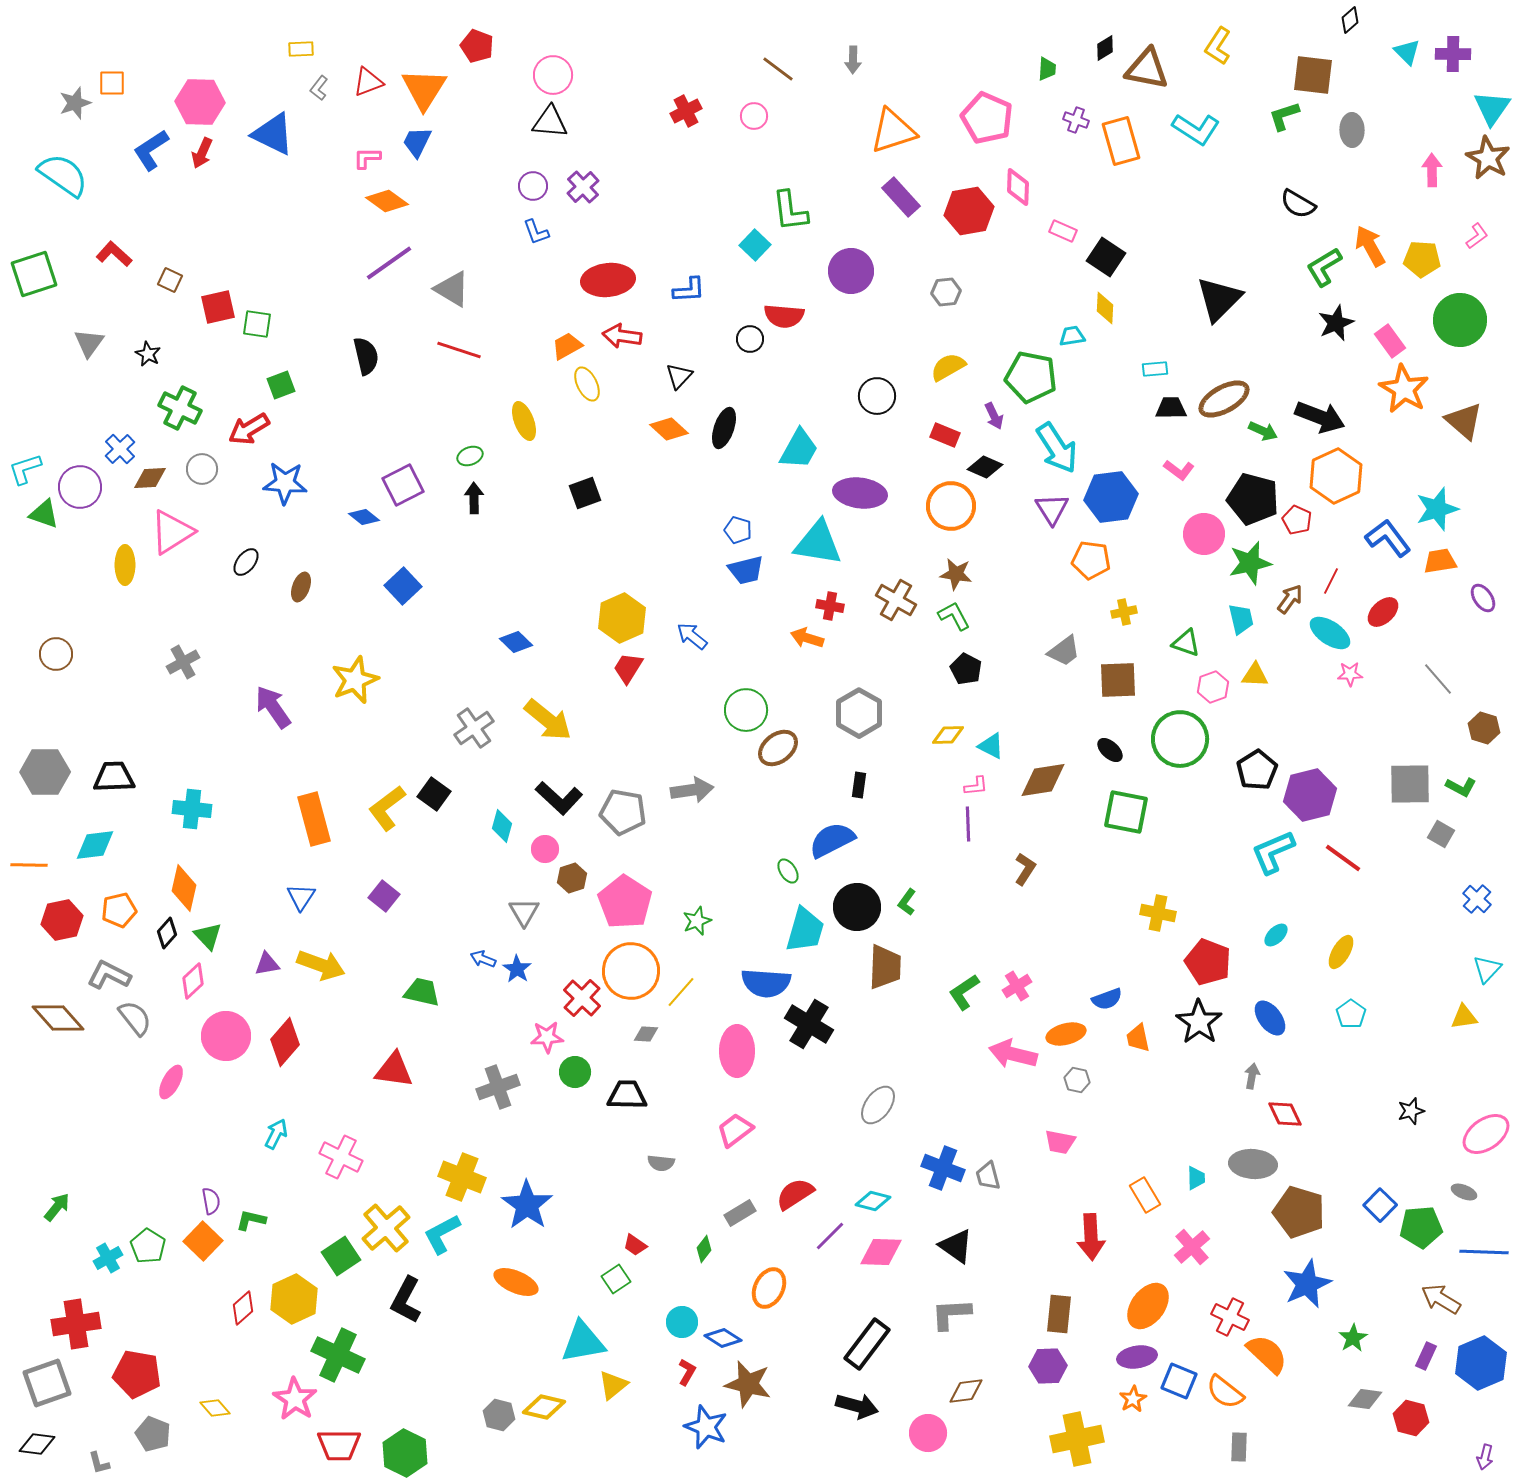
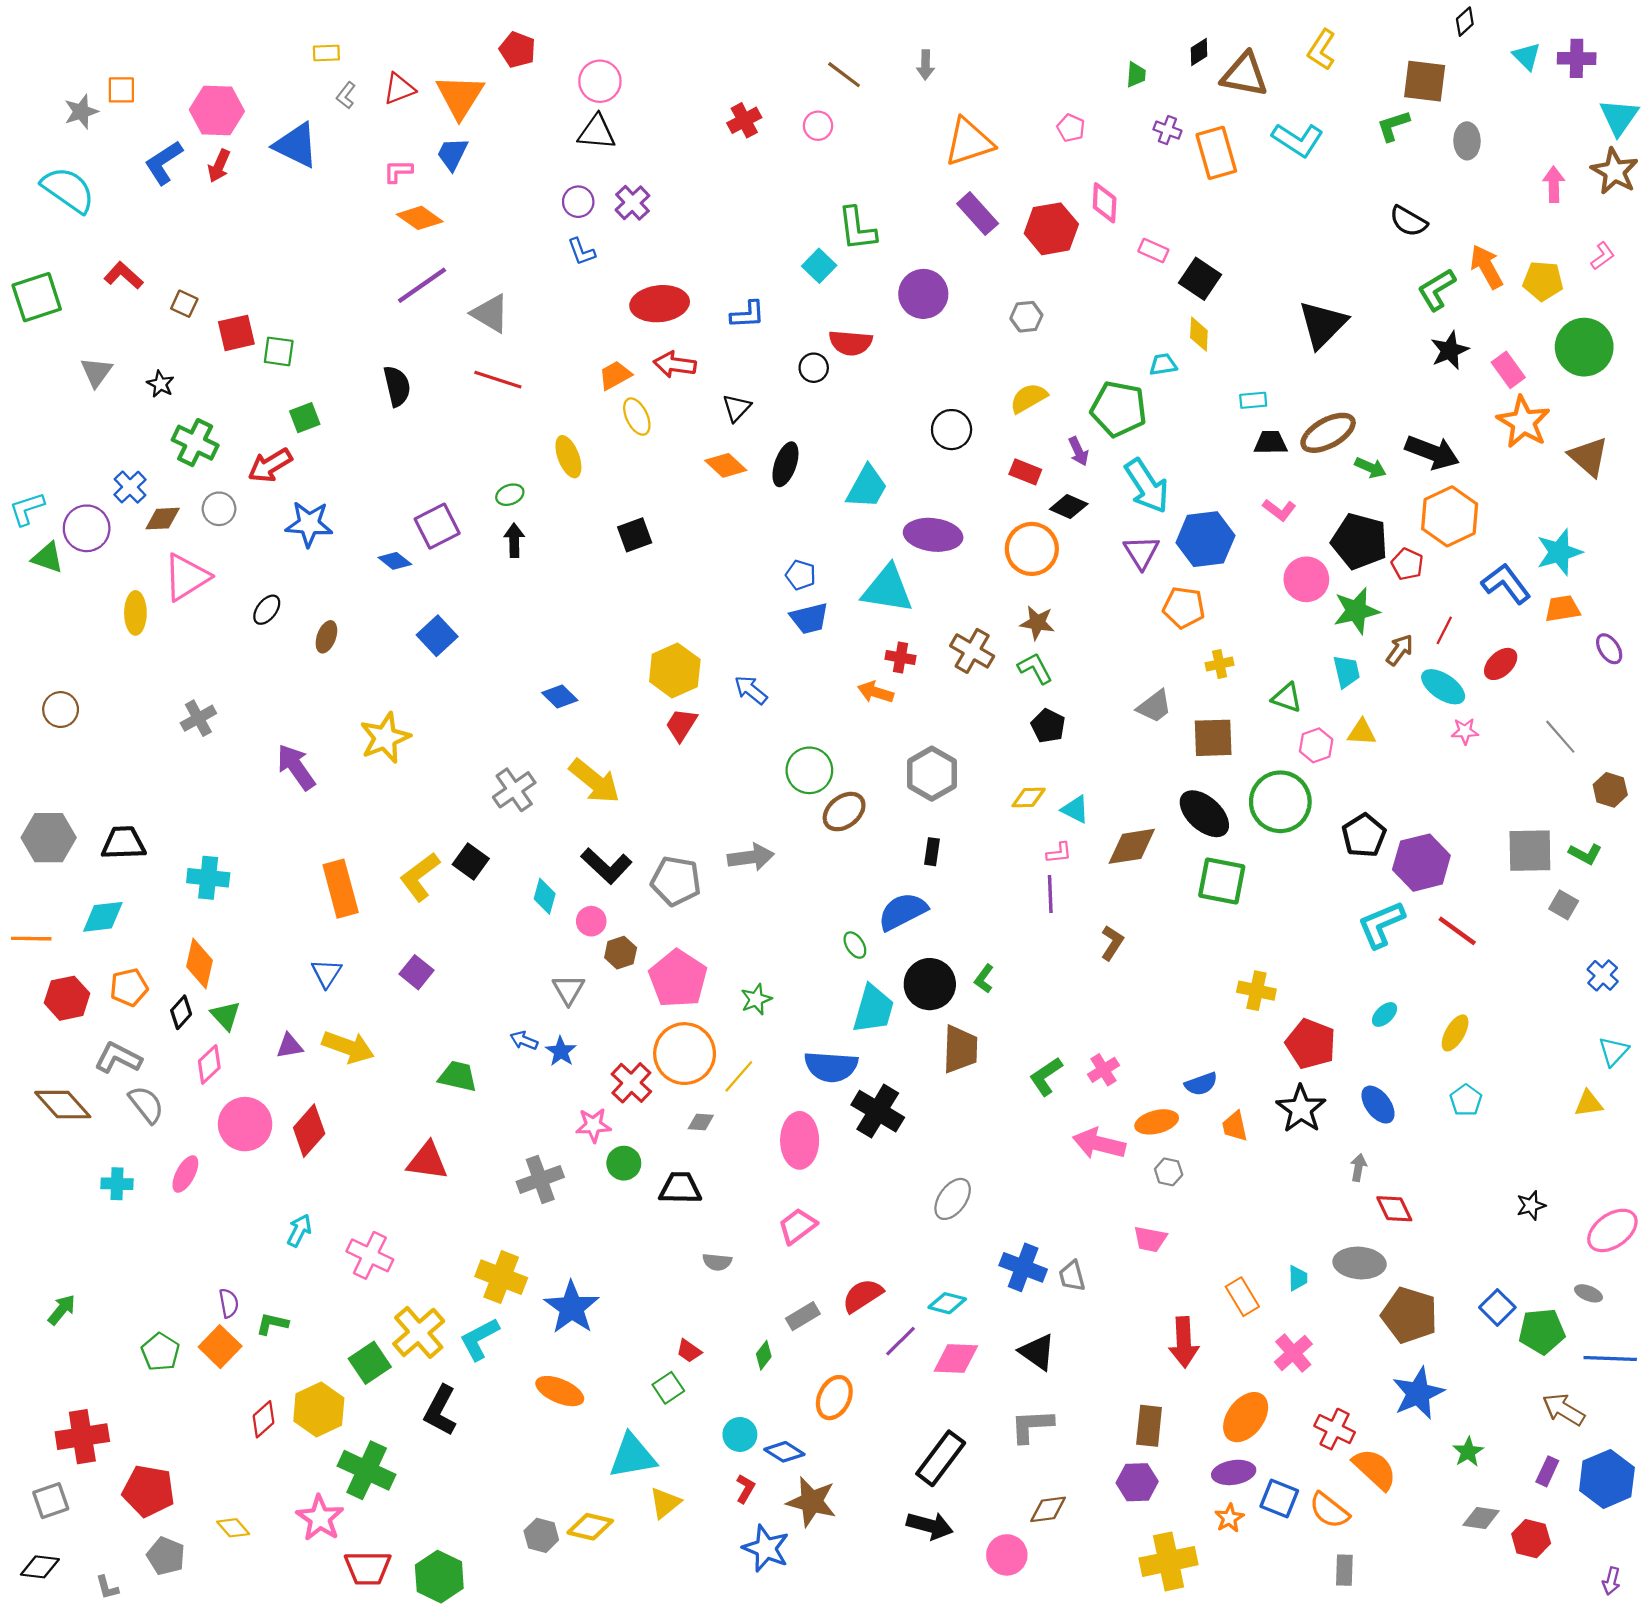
pink pentagon: (987, 118) -> (1071, 128), size x0.5
black ellipse: (1110, 750) -> (1204, 814), size x1.8
cyan cross: (108, 1258) -> (117, 1184), moved, turned 32
gray square: (47, 1383) -> (51, 1501), size x0.7

